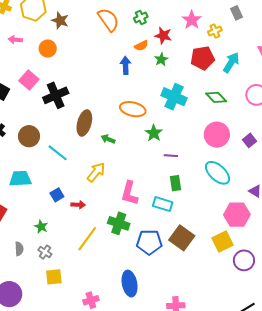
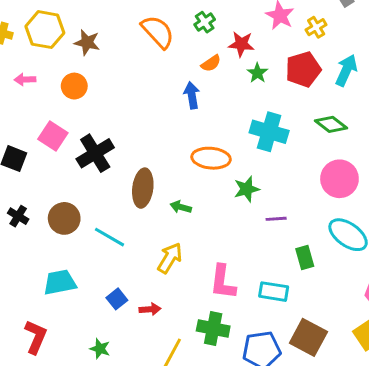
green star: (161, 59) -> (257, 73), moved
green star: (154, 133) -> (247, 189), turned 30
green rectangle: (175, 183) -> (305, 257), moved

